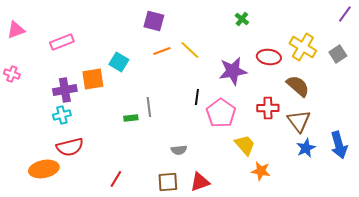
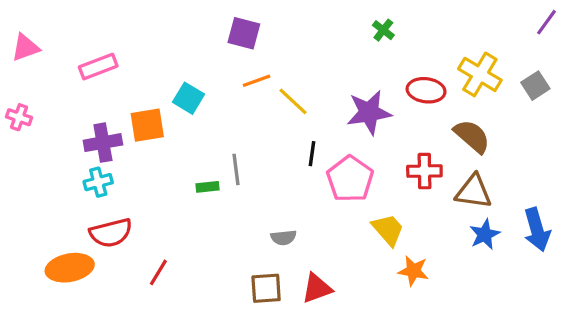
yellow line: (190, 50) -> (293, 101), moved
brown triangle: (299, 121) -> (474, 192), turned -45
red line: (116, 179) -> (158, 272), moved

